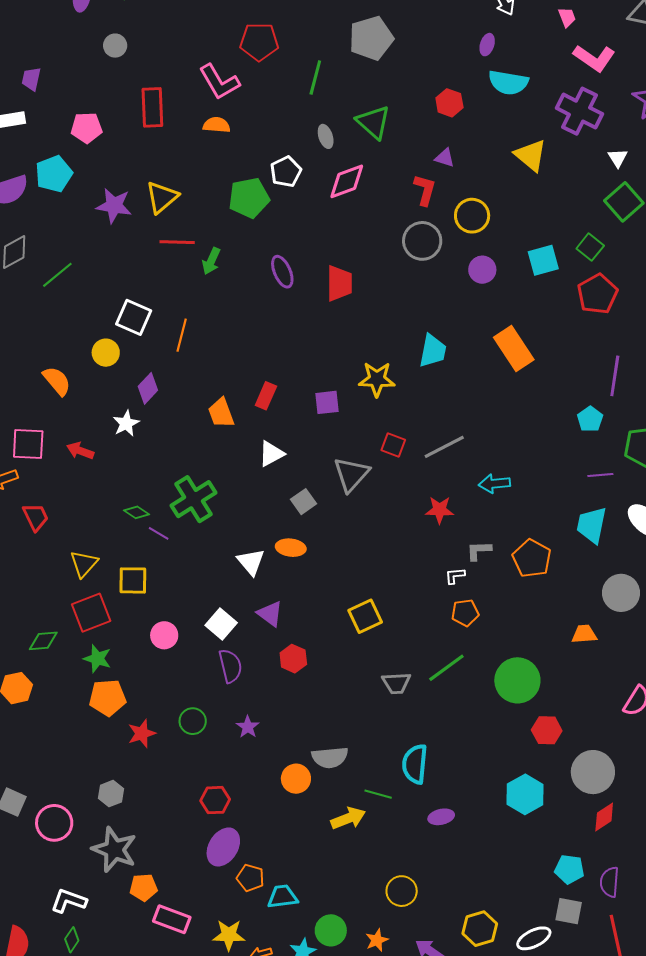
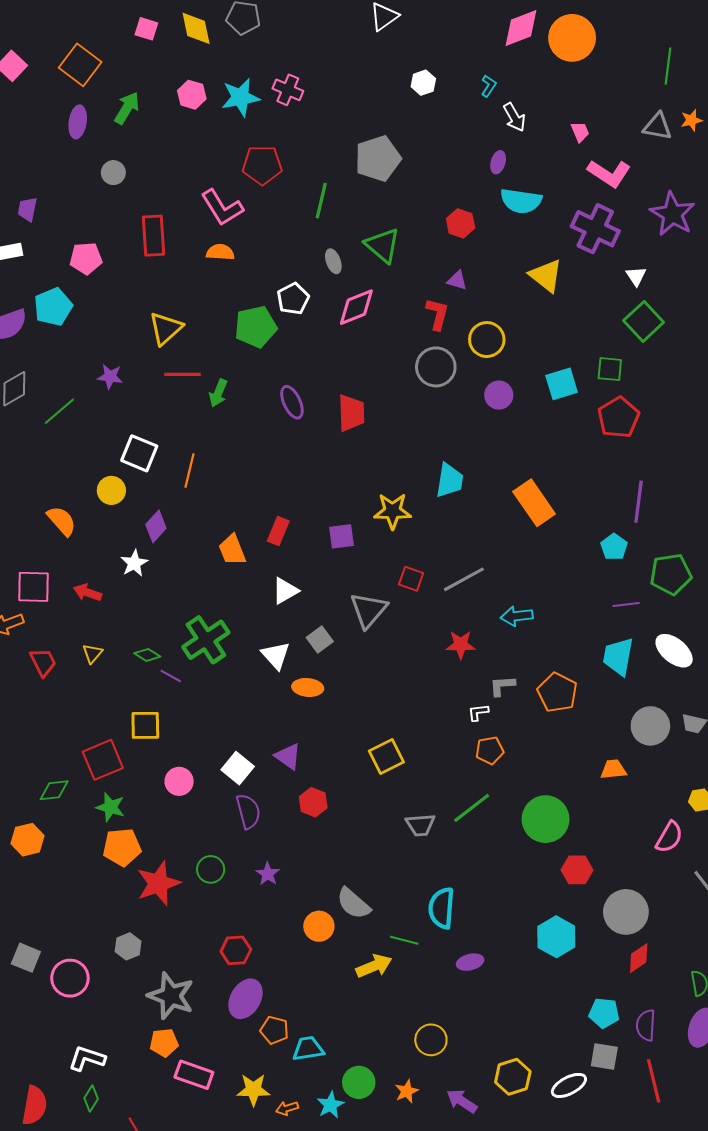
purple star: (114, 206) -> (110, 377), moved, size x0.7
green square: (590, 247) -> (610, 369), turned -32
orange rectangle: (514, 348) -> (534, 503), moved
white triangle: (251, 562) -> (276, 655), moved
yellow triangle: (84, 564) -> (92, 653), moved, size x0.7
red star: (142, 733) -> (158, 883), size x1.5
gray semicircle: (330, 757) -> (353, 903), turned 48
gray star: (114, 850) -> (171, 996), moved

